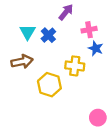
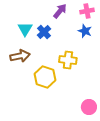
pink cross: (89, 30) -> (87, 11), moved
blue star: (96, 48) -> (85, 31), moved

